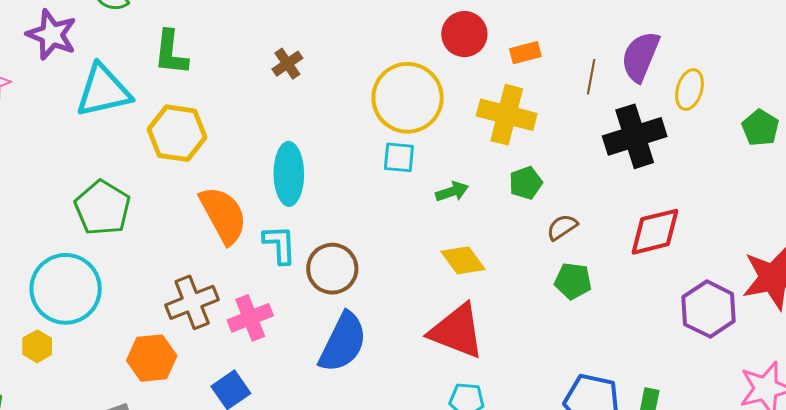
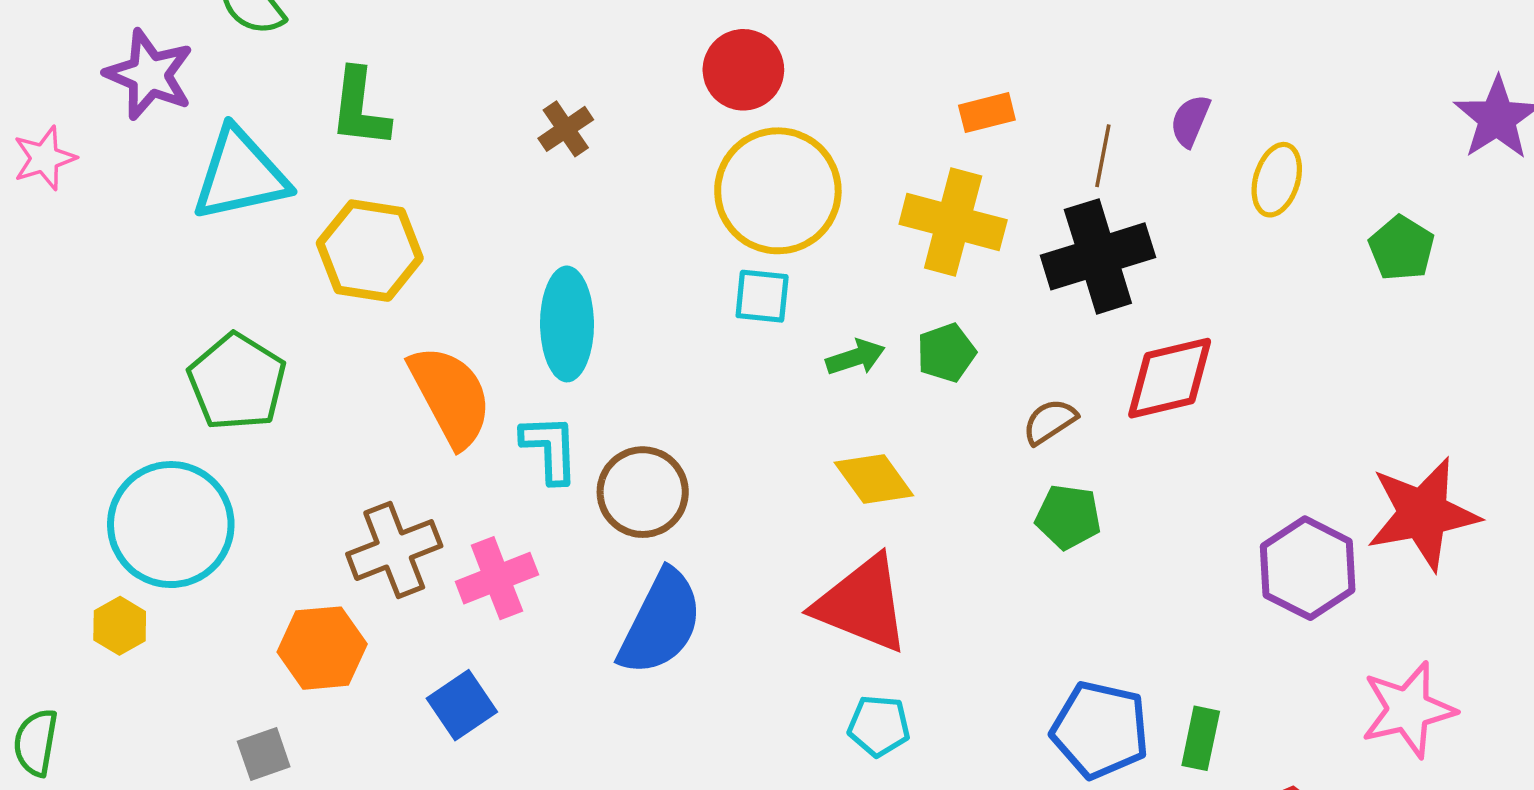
red circle: (464, 34) -> (743, 70), moved
purple semicircle: (640, 57) -> (1190, 121), size x0.6
black cross: (635, 136) -> (1098, 256), moved
green pentagon: (526, 183) -> (946, 353), moved
red diamond: (655, 232) -> (1170, 378), moved

